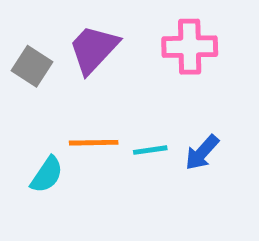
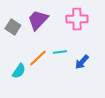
orange line: (94, 143) -> (38, 58), turned -42
cyan line: (150, 150) -> (60, 52), moved

